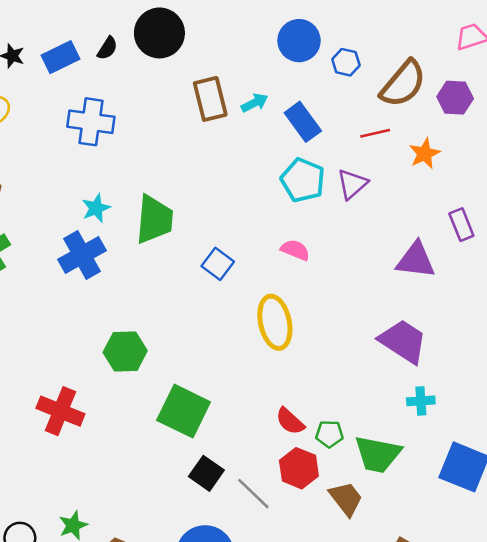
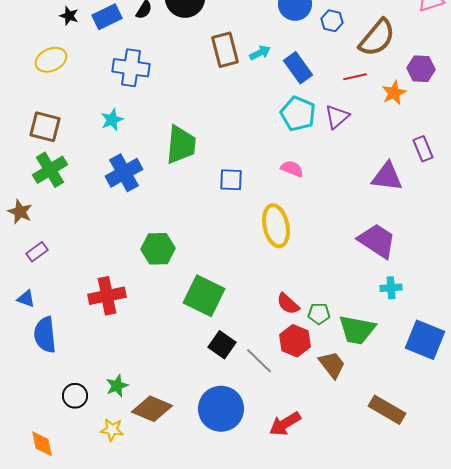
purple hexagon: (455, 98) -> (421, 69), moved
cyan star: (96, 208) -> (112, 120), moved
blue square: (218, 264) -> (231, 180), turned -35
red cross: (60, 411) -> (107, 296), turned -33

